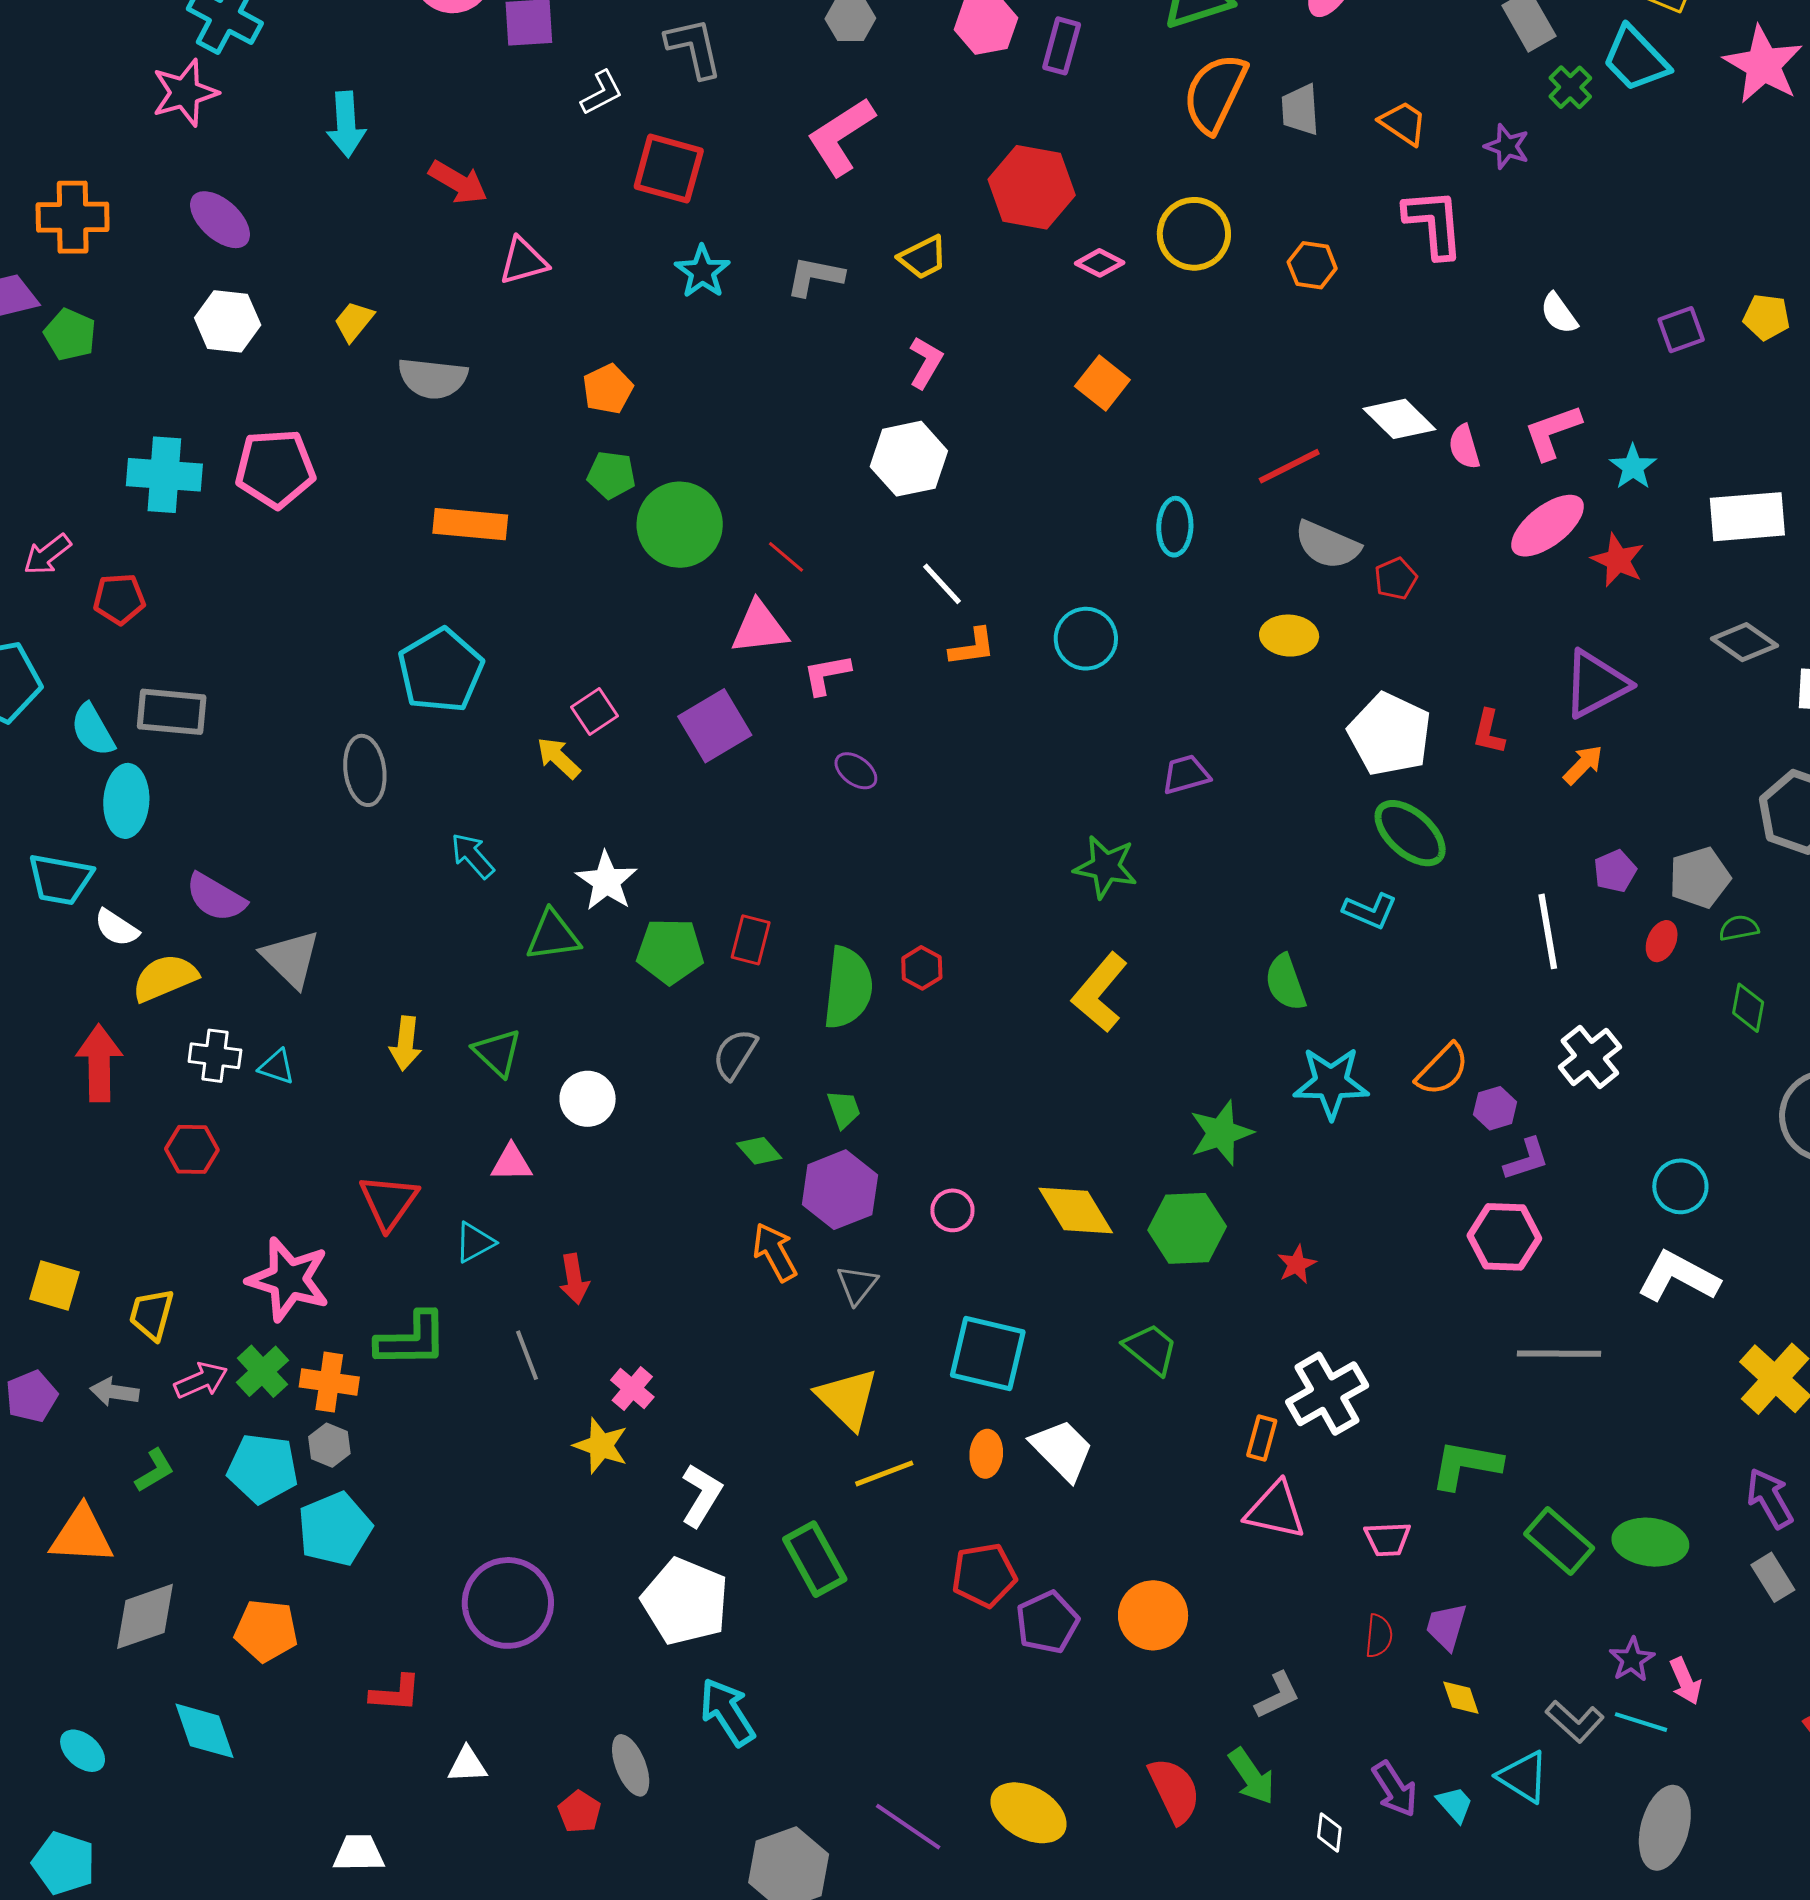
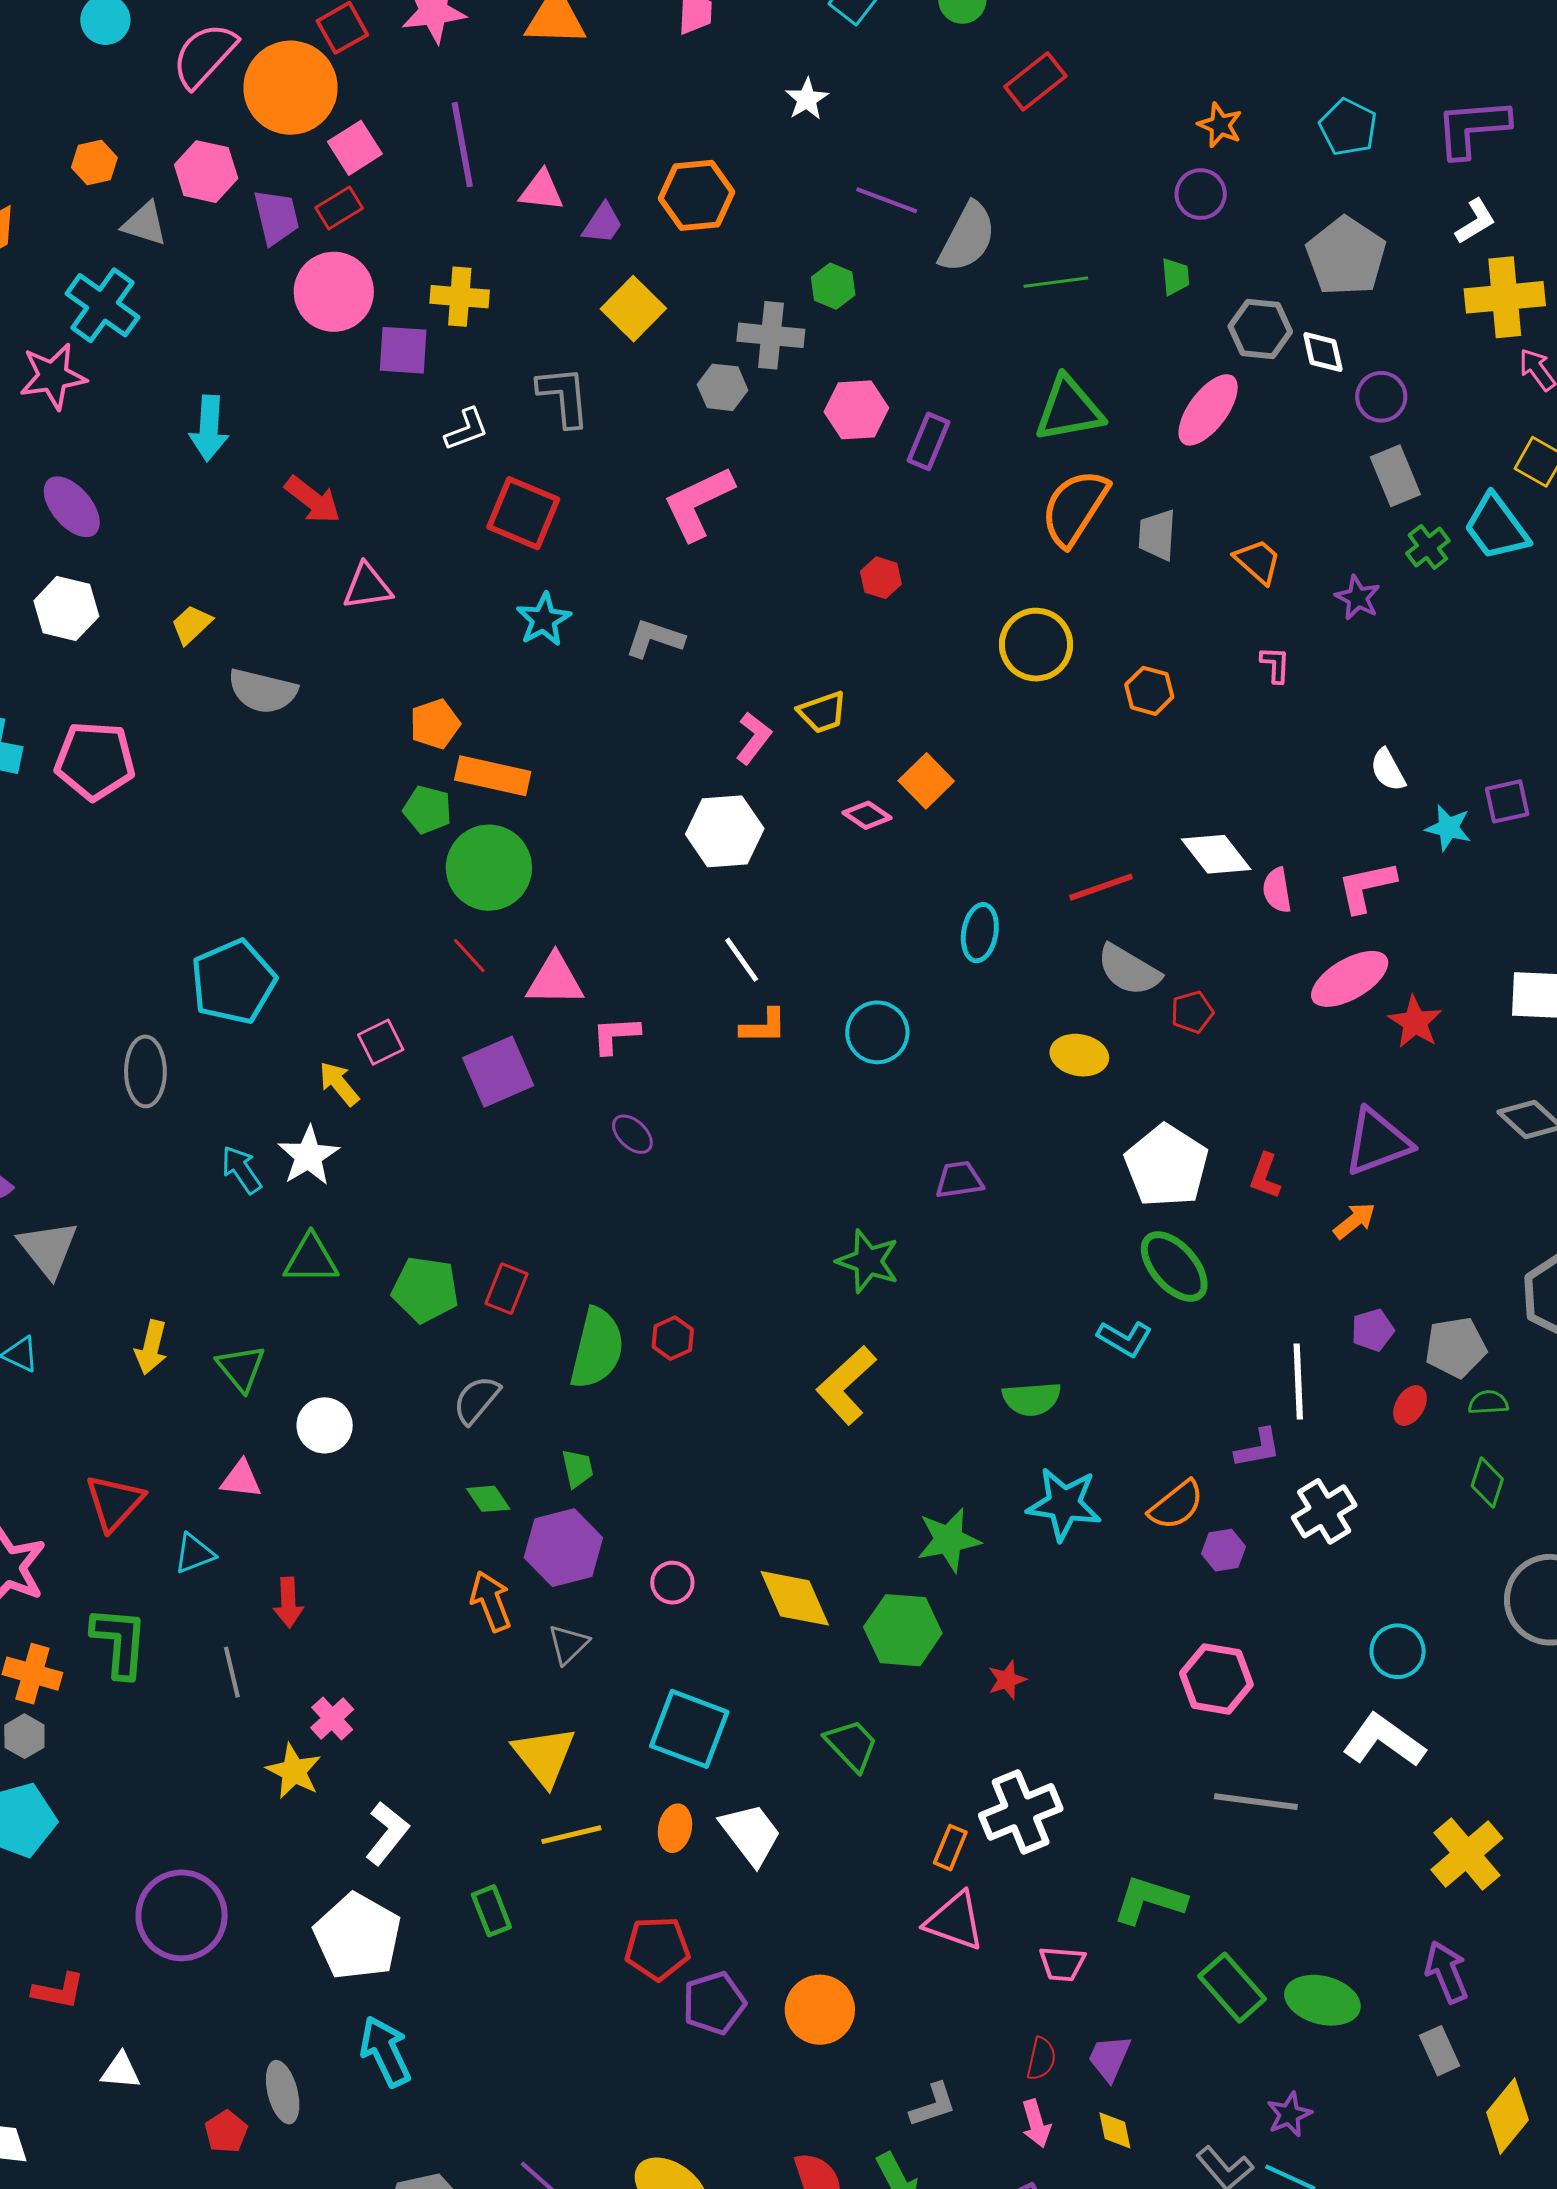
red hexagon: (1032, 187) -> (881, 578), size x0.5
pink L-shape: (1434, 223) -> (1275, 665), size x0.5
yellow trapezoid: (923, 257) -> (822, 712), moved
pink diamond: (1100, 263) -> (867, 815), moved
cyan star: (1633, 467) -> (1448, 828), moved, turned -30
orange rectangle: (470, 524) -> (493, 776), moved
red line: (786, 557) -> (469, 956), moved
white star: (607, 881) -> (308, 1156), moved
green semicircle: (1285, 982) -> (1032, 1399), turned -82
purple L-shape: (1526, 1159) -> (1258, 1448), moved
green L-shape: (412, 1340) -> (120, 1642), turned -92
green rectangle: (815, 1559) -> (491, 1911), size x0.7
pink arrow: (1685, 1681) -> (1036, 2123), moved

